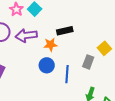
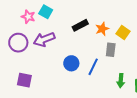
orange star: (50, 45) -> (102, 29), moved
blue line: (67, 74) -> (93, 67), turned 36

